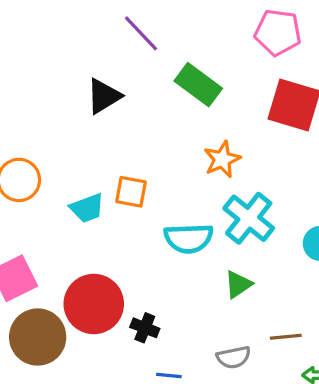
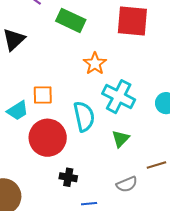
cyan semicircle: (189, 238) -> (84, 116), turned -88
red circle: (94, 304) -> (48, 138), moved

